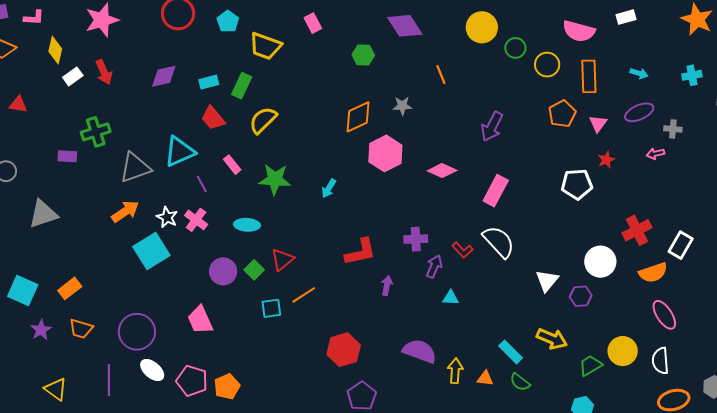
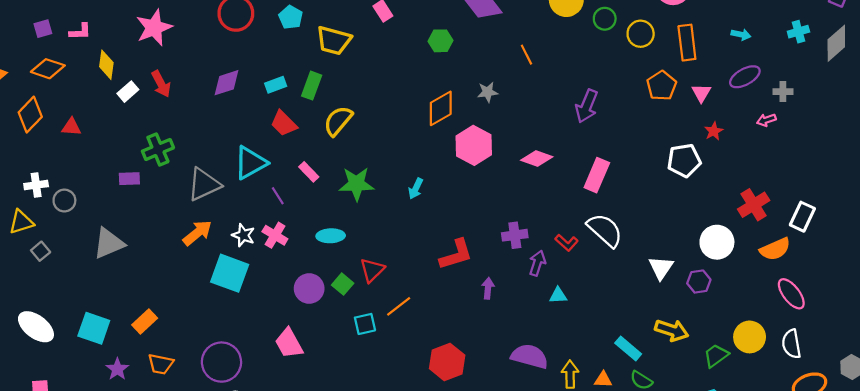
cyan square: (151, 251) -> (230, 273), turned -33

